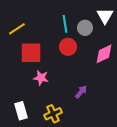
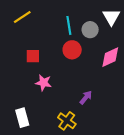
yellow line: (17, 29) -> (22, 17), moved
red square: (31, 53) -> (33, 56), size x0.6
yellow cross: (53, 114) -> (67, 121), moved, turned -30

